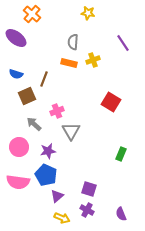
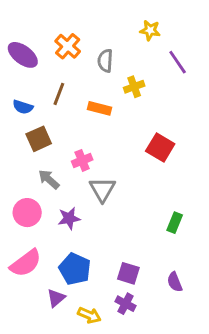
yellow star: (88, 13) -> (150, 30), moved
orange cross: (32, 14) -> (68, 46), moved
orange rectangle: (69, 63) -> (99, 108), moved
brown line: (44, 79) -> (59, 94), moved
blue pentagon: (46, 175) -> (75, 269), moved
pink semicircle: (18, 182) -> (26, 263), turned -45
purple triangle: (57, 196) -> (56, 298), moved
purple semicircle: (121, 214) -> (175, 282), moved

